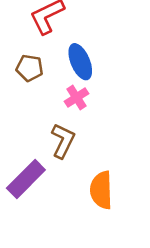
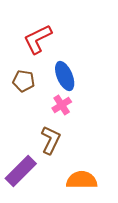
orange semicircle: (101, 190) -> (82, 180), turned 92

